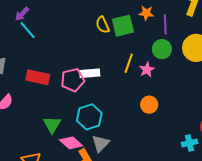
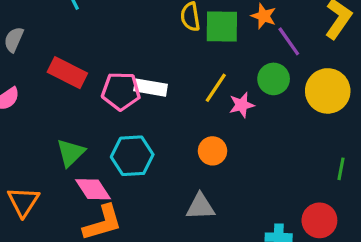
purple line: (165, 24) -> (289, 41), turned -48
orange circle: (149, 105) -> (213, 151), moved
gray triangle: (101, 143) -> (200, 207), moved, turned 30

